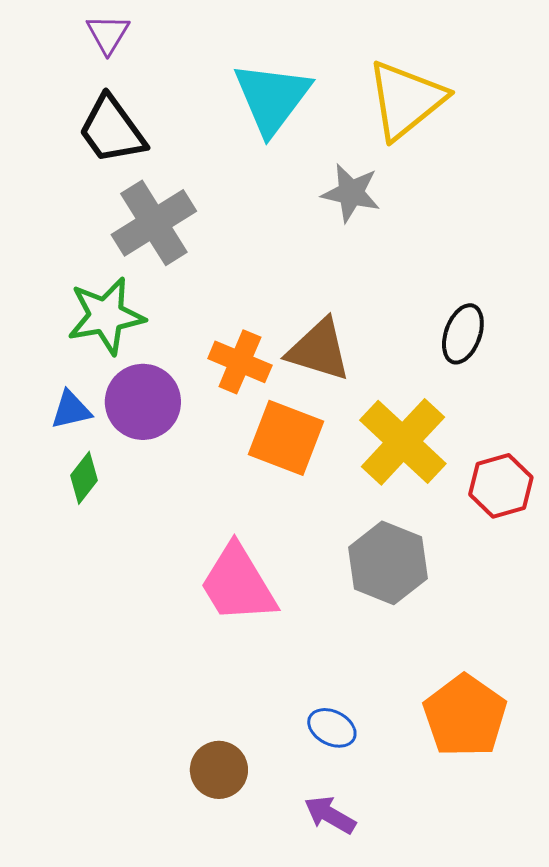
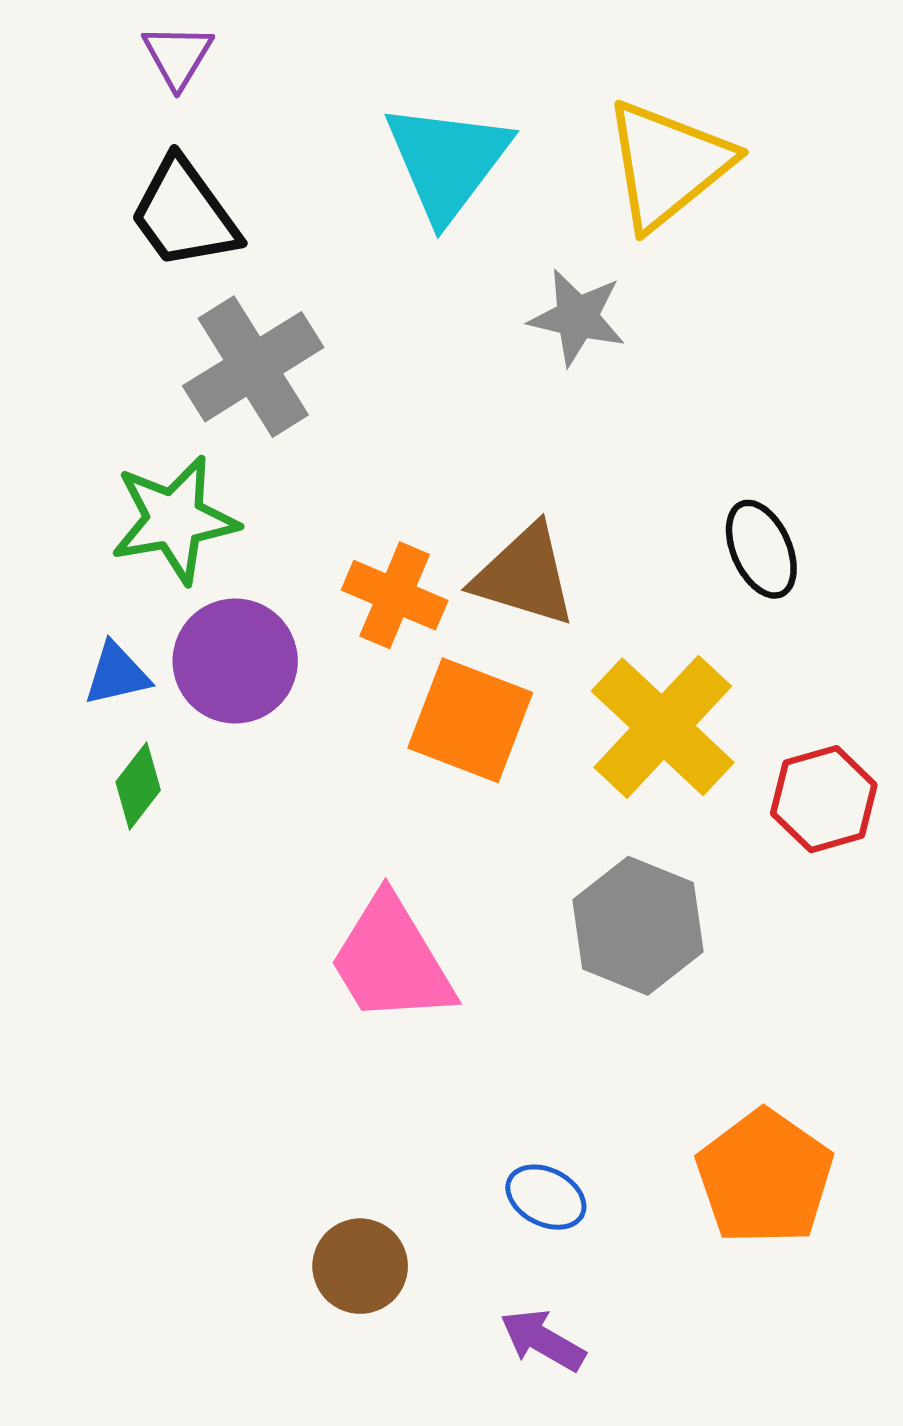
black ellipse: (463, 334) -> (761, 549), turned -44

